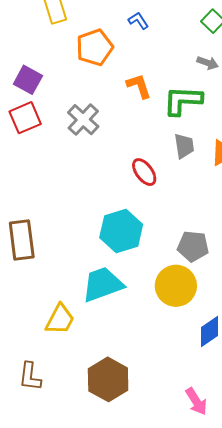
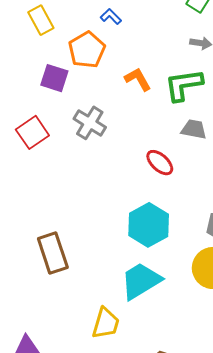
blue L-shape: (138, 21) -> (111, 16), moved
purple square: (28, 80) -> (54, 78), moved
gray trapezoid: (184, 146) -> (194, 129), turned -60

